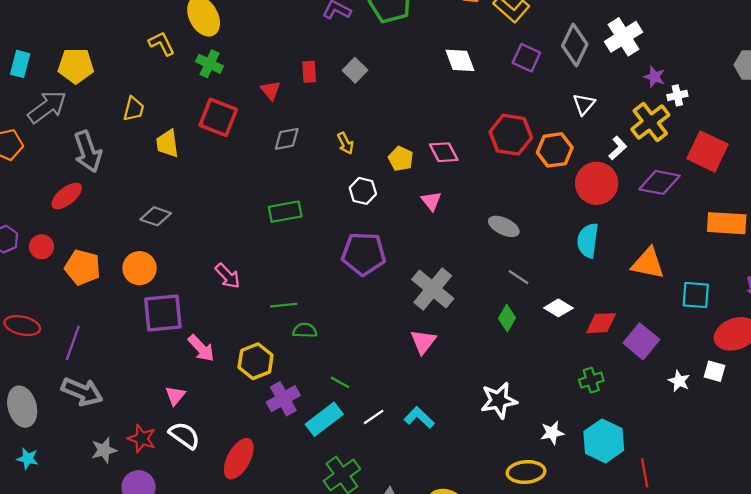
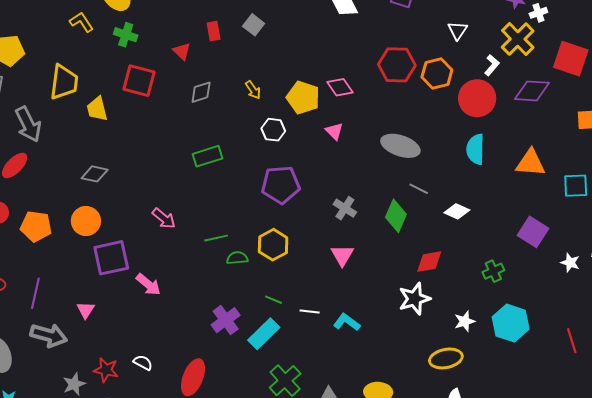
yellow trapezoid: (134, 109) -> (64, 82), size x1.6
yellow pentagon: (401, 159) -> (303, 97), size x1.5
gray ellipse: (504, 226) -> (400, 146), size x1.4
gray cross: (433, 289) -> (345, 208), size x0.6
green diamond: (507, 318) -> (396, 216), moved, size x1.4
red diamond: (601, 323) -> (429, 262), moved
yellow hexagon: (256, 361) -> (273, 245), moved
pink triangle: (175, 395) -> (86, 310), moved
white line: (374, 417) -> (310, 311), moved, turned 48
white semicircle: (184, 435) -> (143, 363), size x0.7
red line: (645, 473) -> (572, 341), moved

